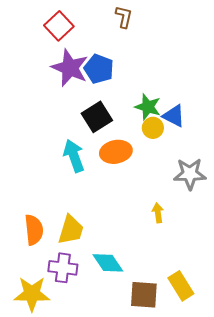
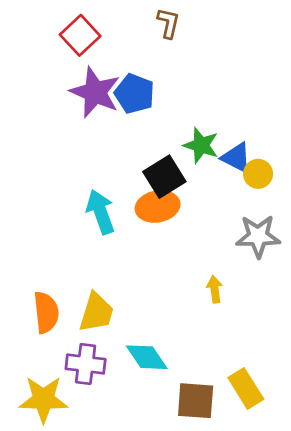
black square: (97, 117) -> (164, 177), moved
yellow circle: (153, 128) -> (258, 174), moved

